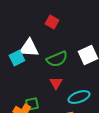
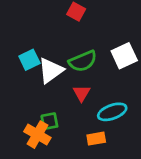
white triangle: (29, 48) -> (51, 70), moved, turned -40

